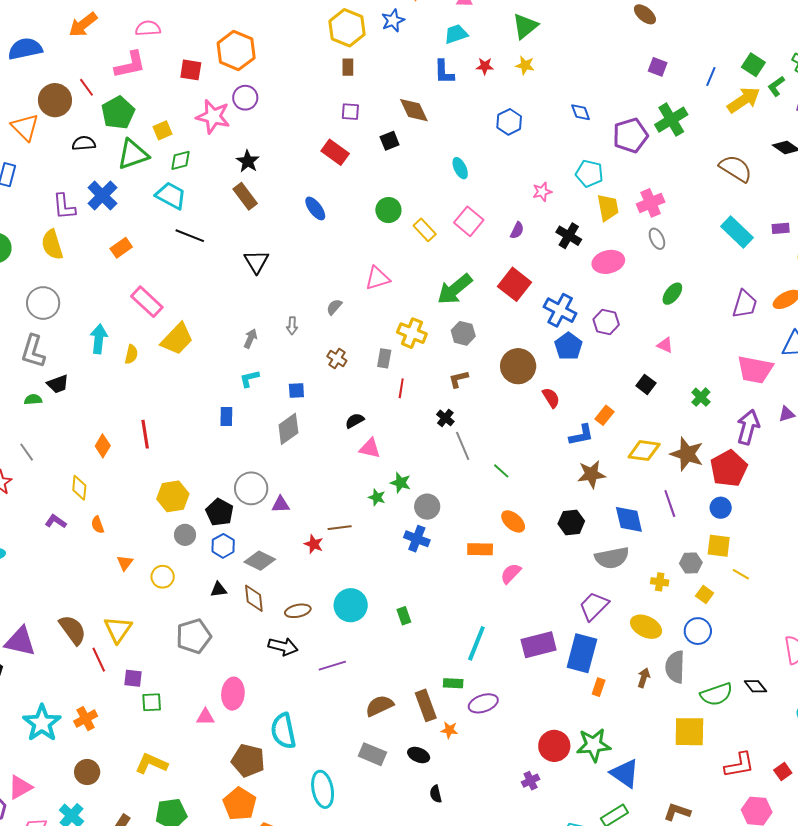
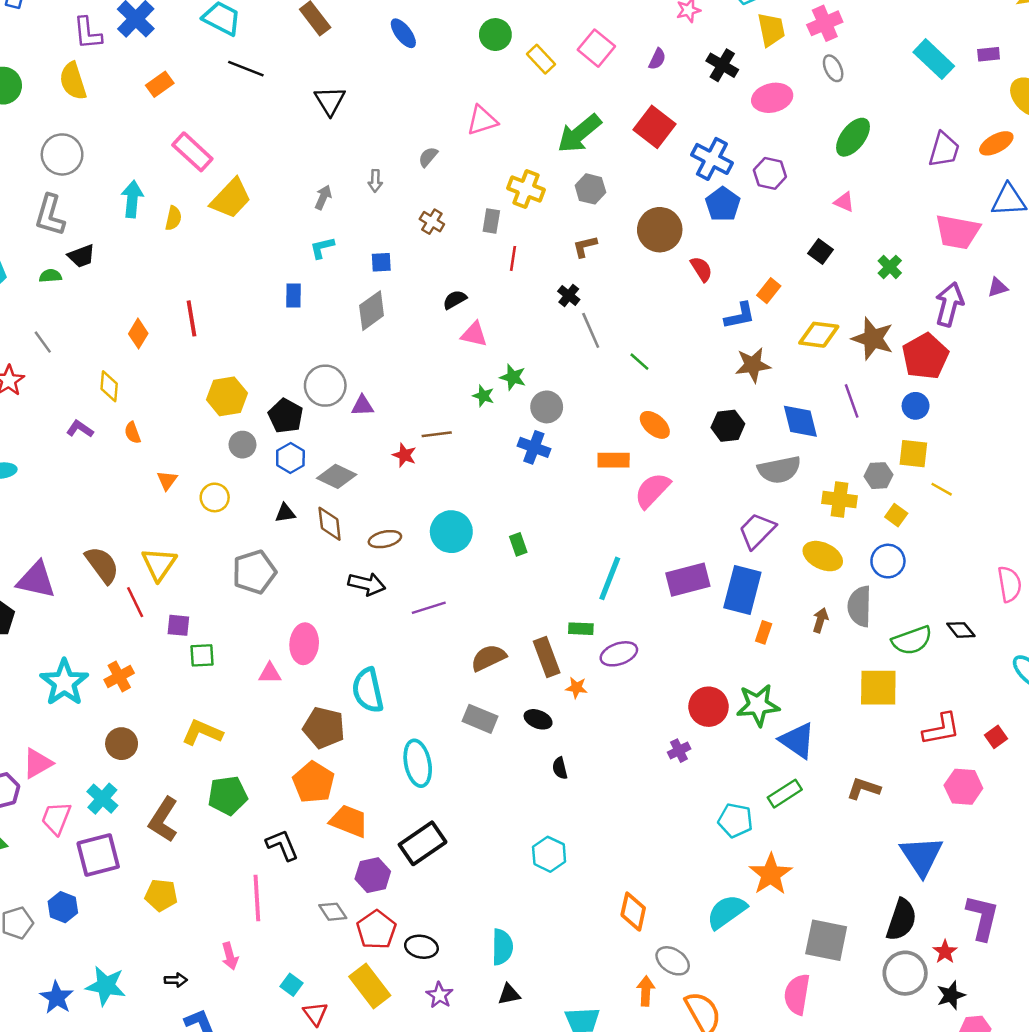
green ellipse: (672, 294) -> (853, 137), size x1.4
pink semicircle: (511, 574) -> (652, 490), size x1.4
yellow cross: (660, 582) -> (840, 500), size x1.5

